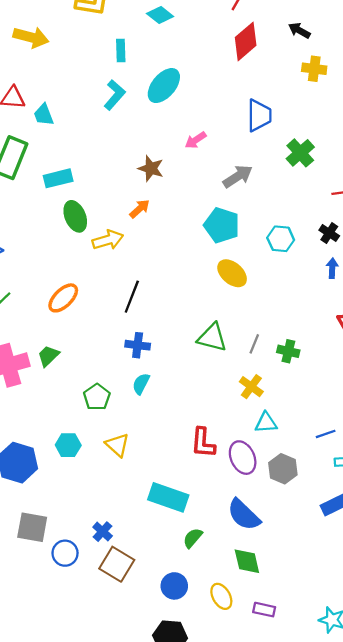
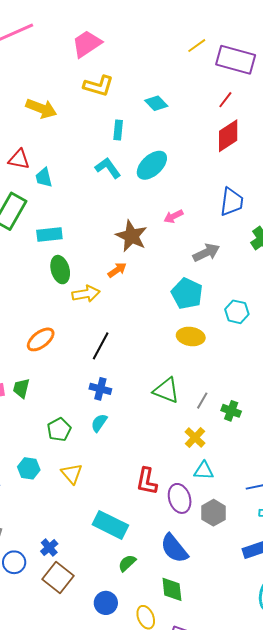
cyan L-shape: (115, 95) -> (108, 168), turned -84
brown star: (151, 168) -> (131, 236), size x1.4
yellow ellipse: (232, 273) -> (191, 337), turned -40
green trapezoid: (48, 356) -> (21, 388), turned -40

